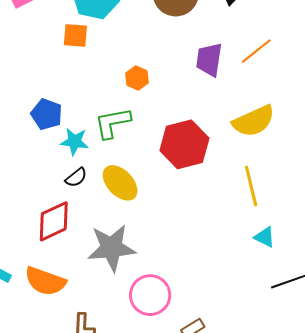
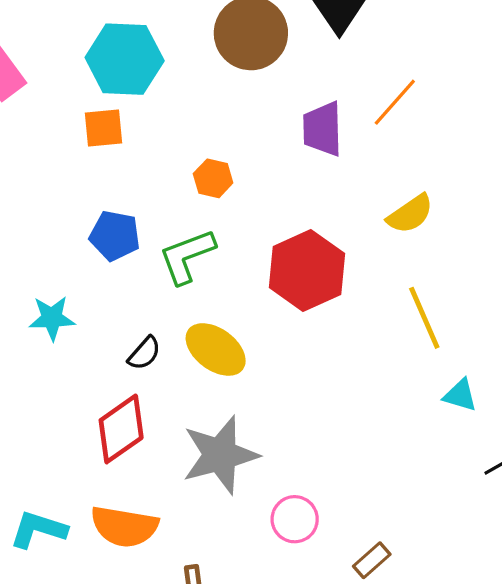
blue pentagon: (47, 114) -> (115, 236), moved
yellow semicircle: (254, 121) -> (410, 214), size x0.7
cyan star: (74, 141) -> (52, 318), moved
pink circle: (150, 295) -> (295, 519), size x0.7

